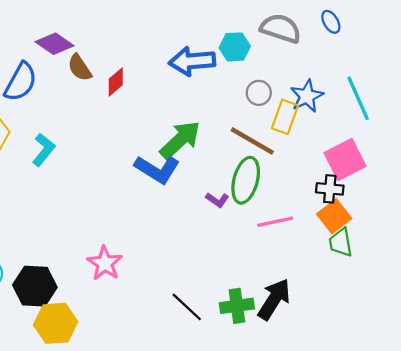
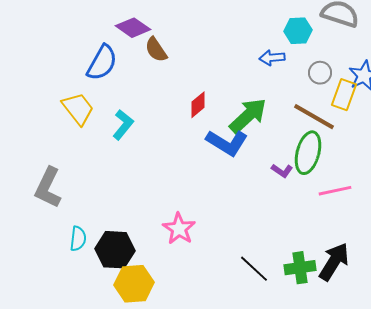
blue arrow: (192, 61) -> (272, 58), moved, size x0.6
red diamond: (116, 82) -> (198, 105), moved

